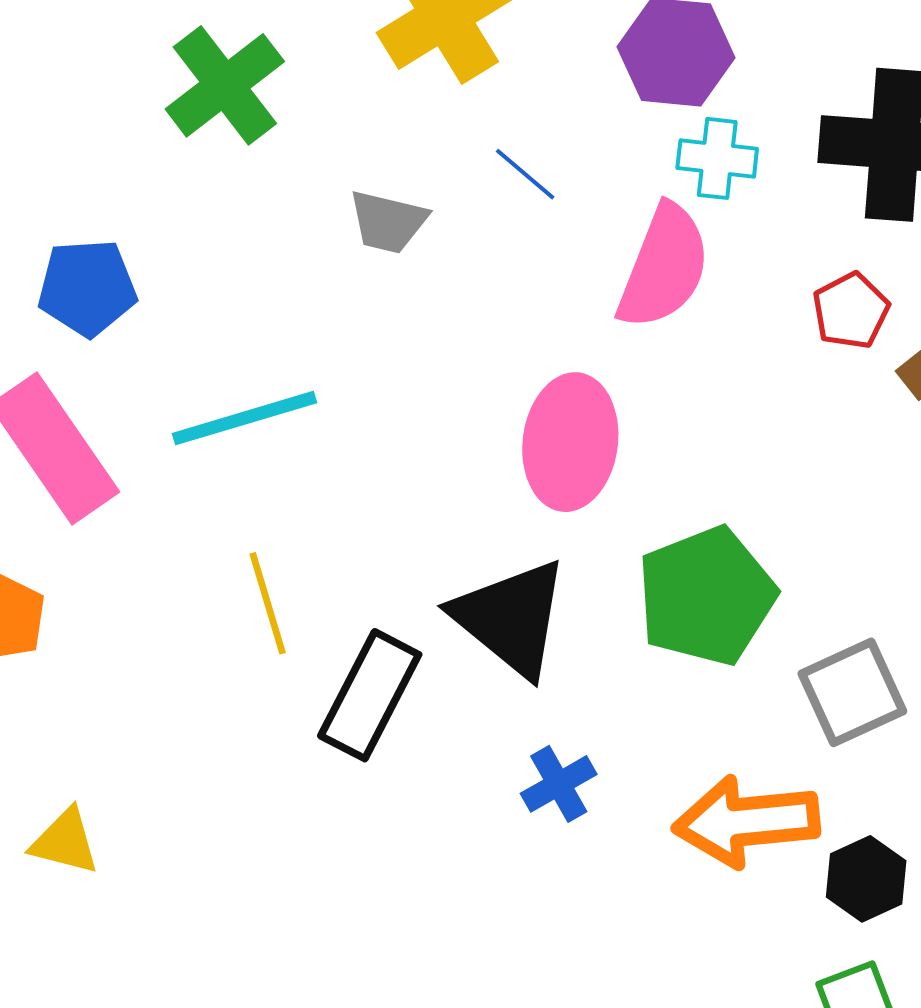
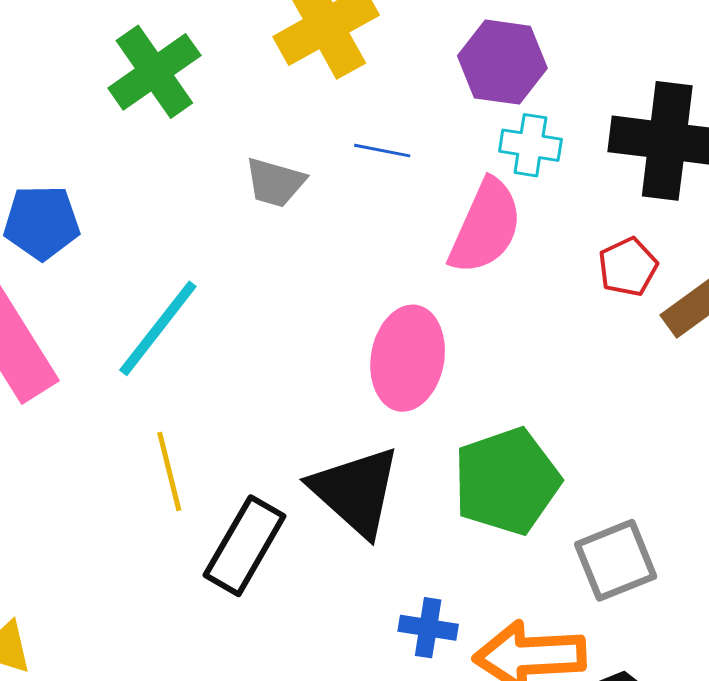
blue line: (525, 174) -> (382, 151), turned -32
cyan line: (244, 418) -> (158, 328), turned -38
blue cross: (559, 784) -> (428, 628), moved, turned 36

